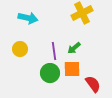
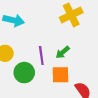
green circle: (50, 73) -> (24, 73), moved

